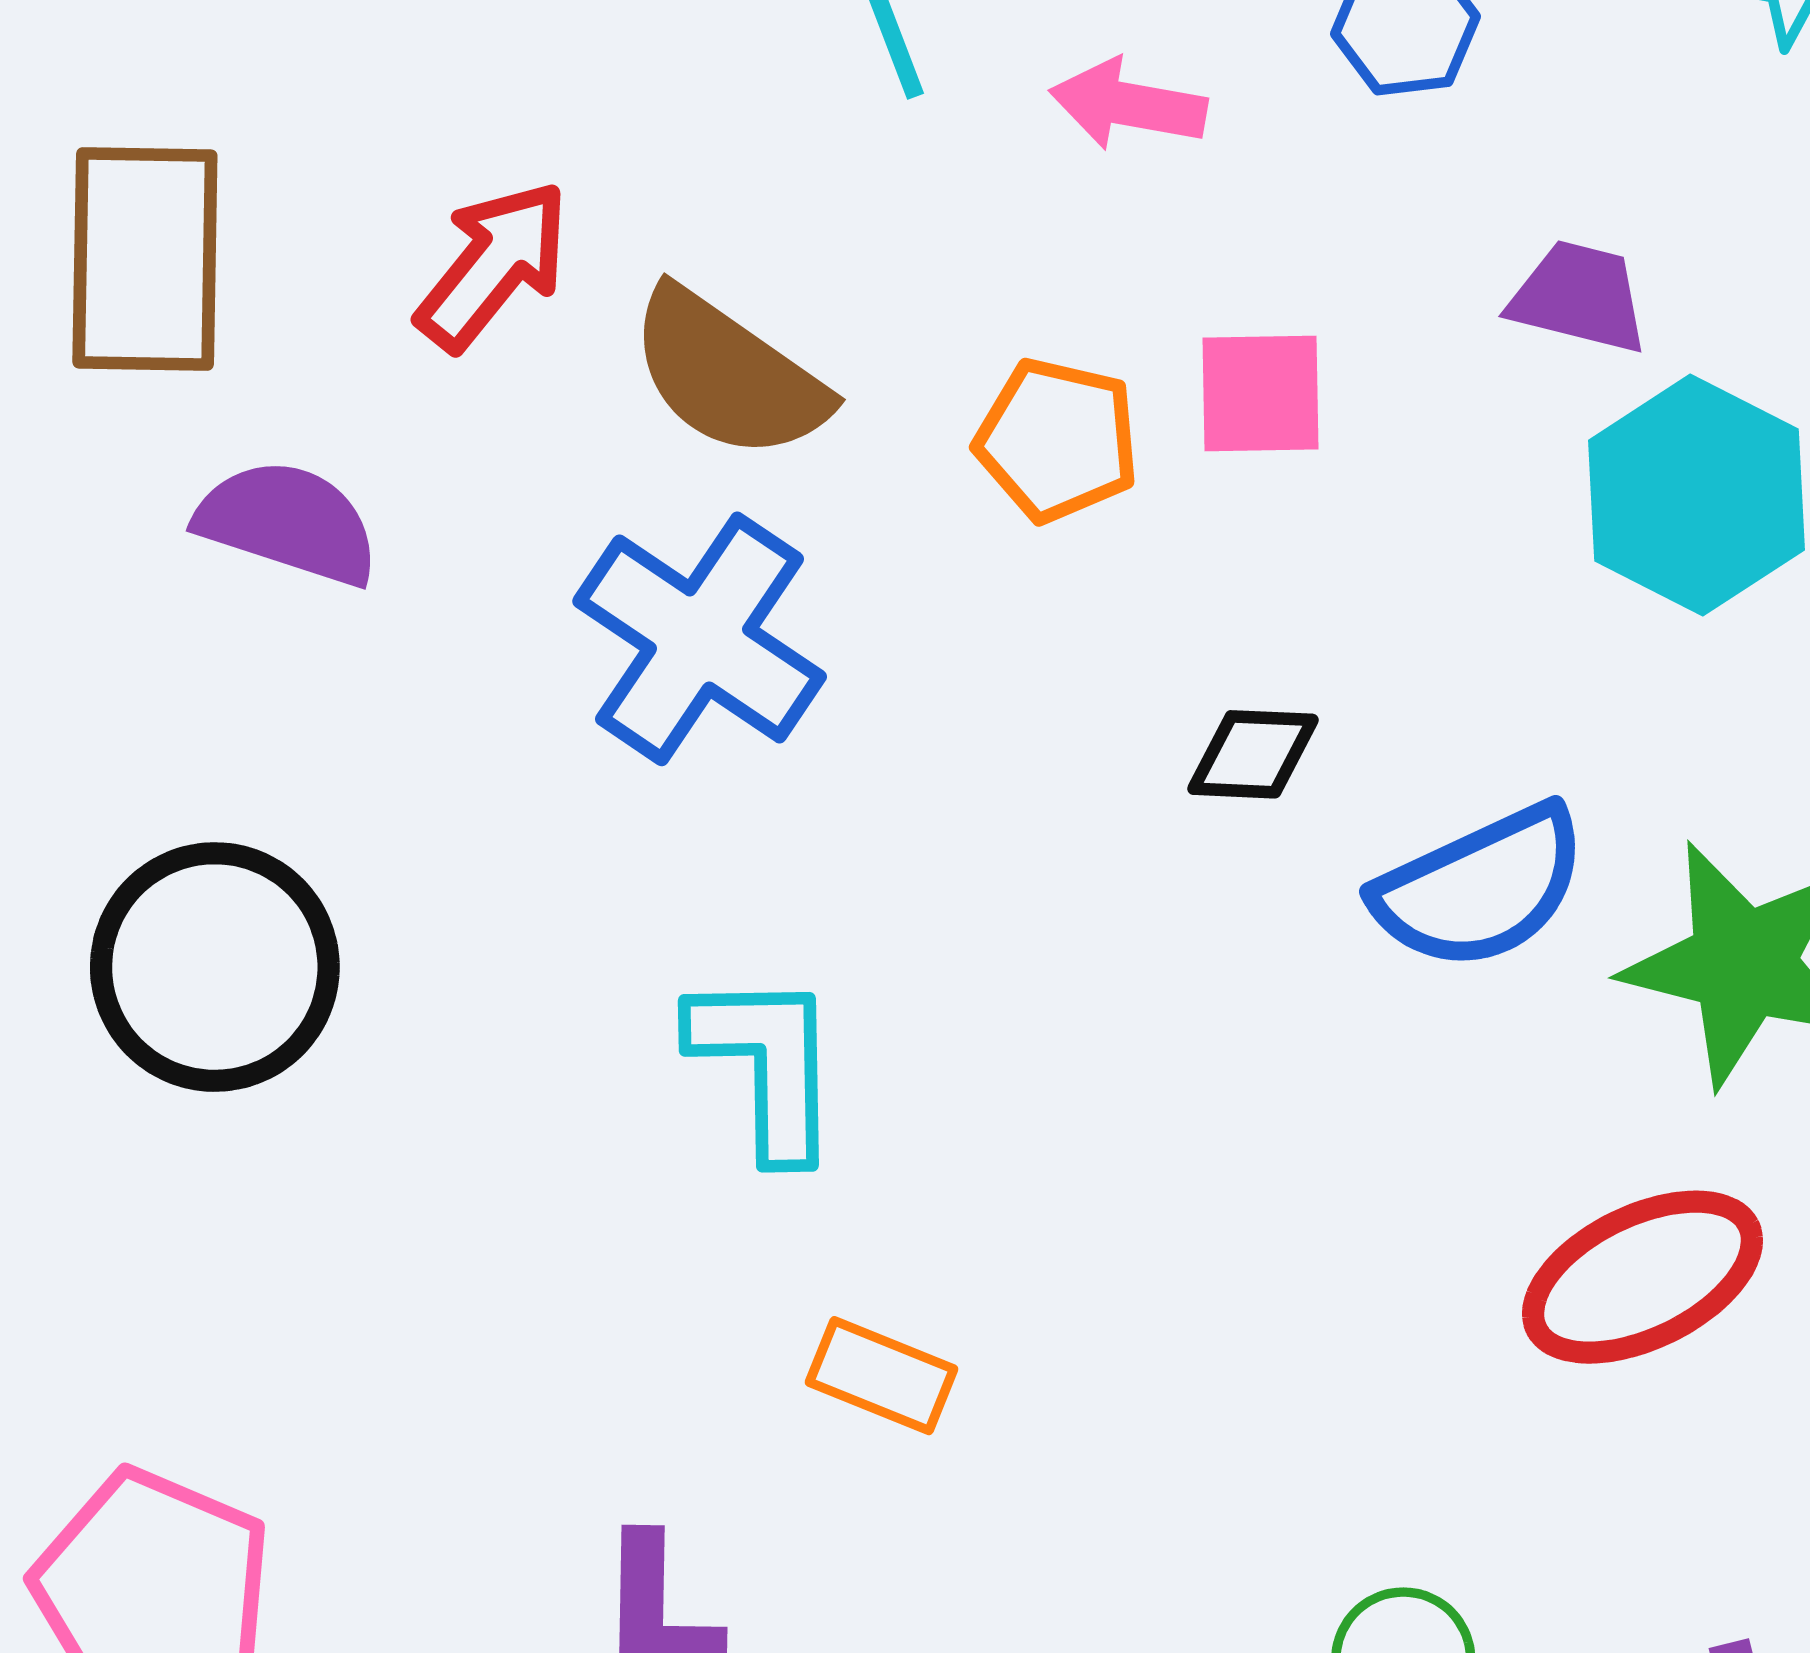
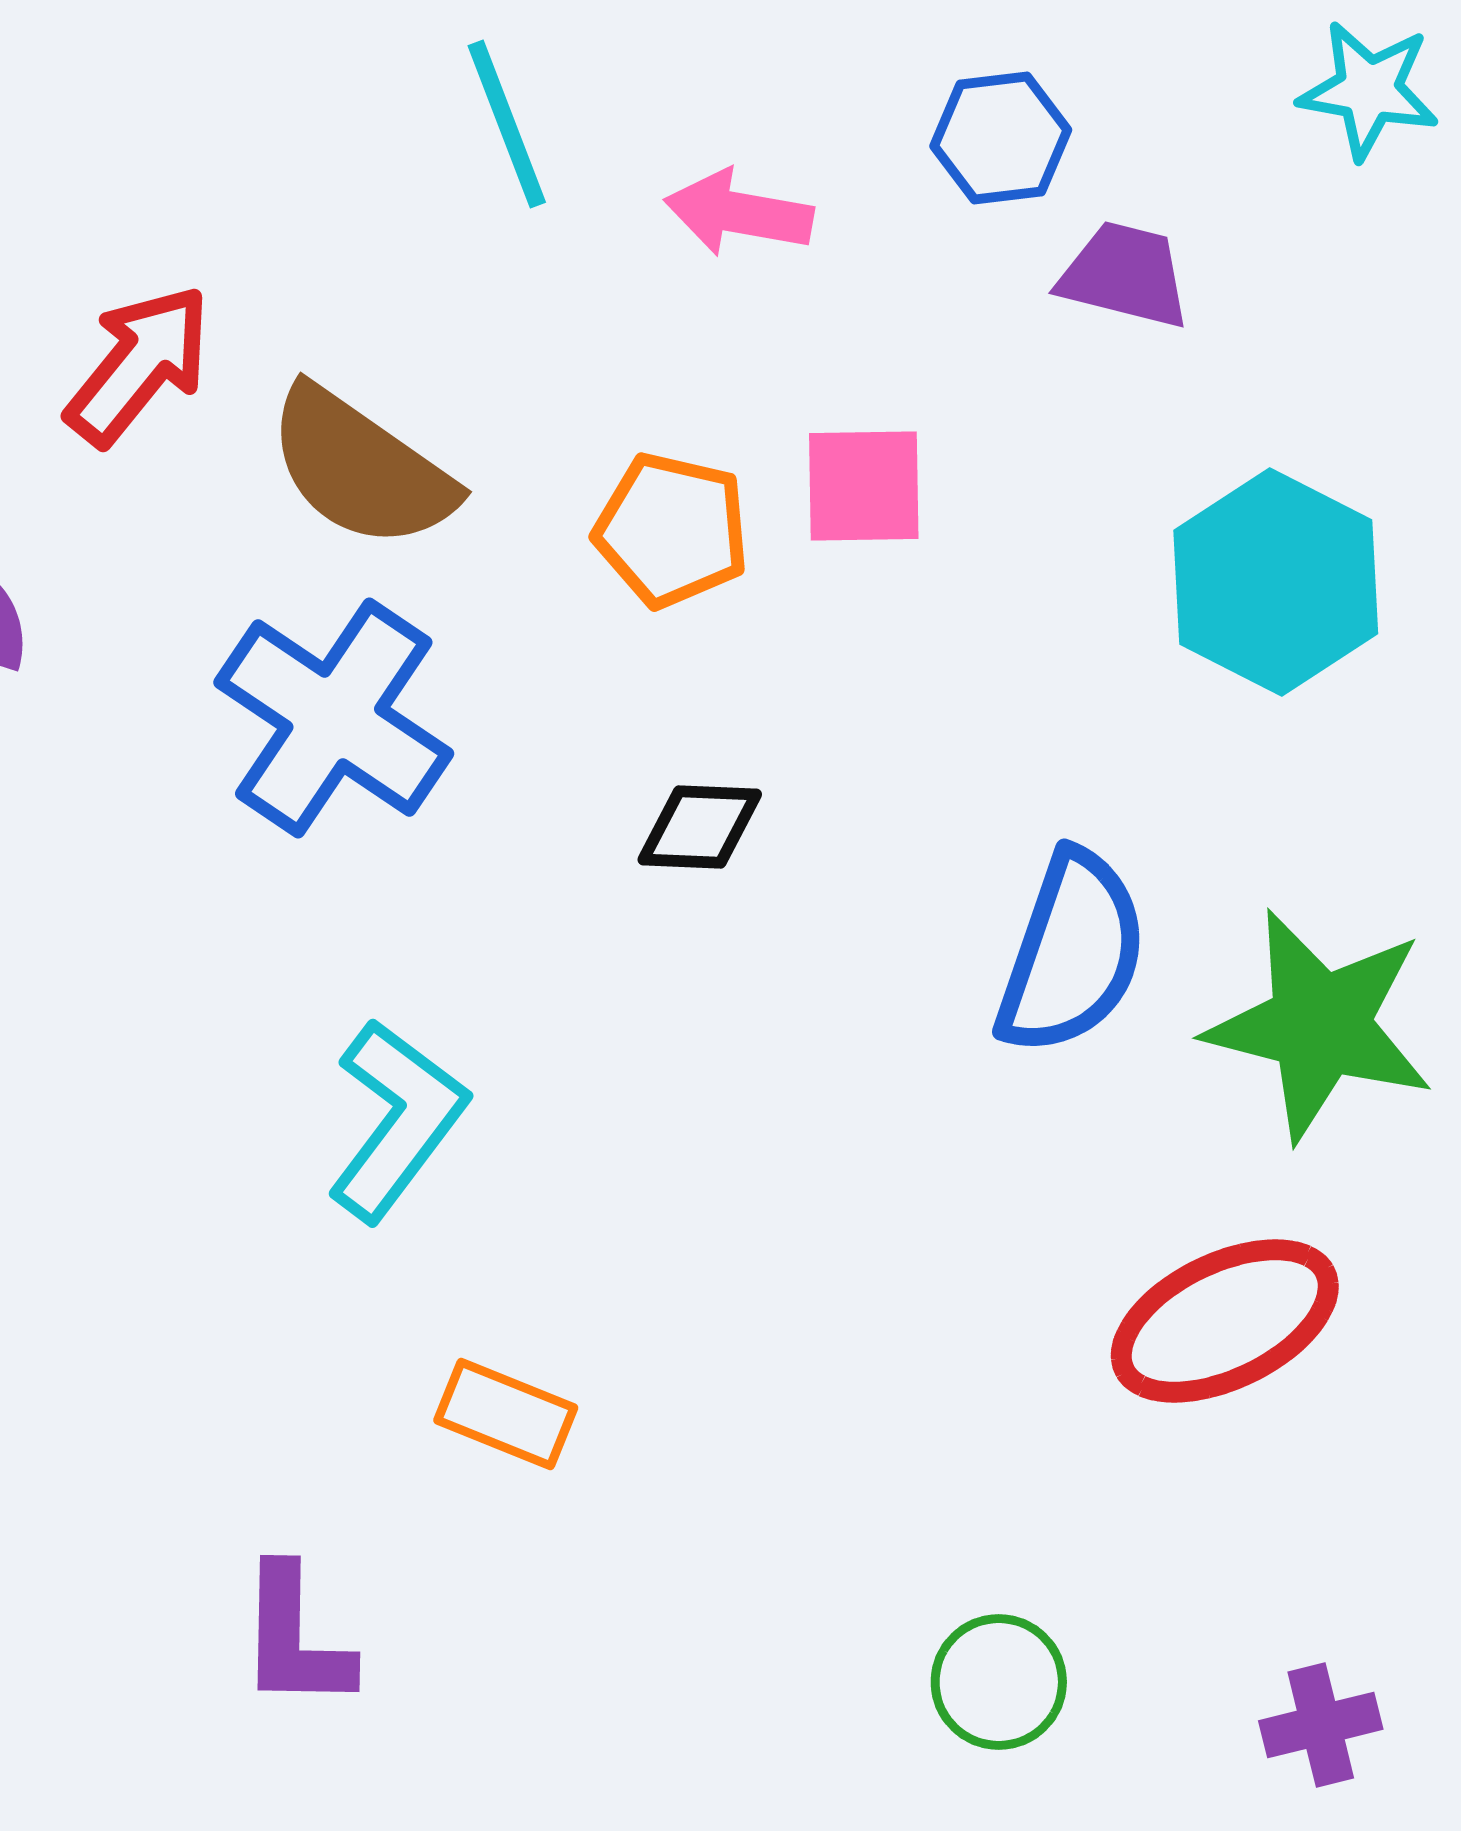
purple trapezoid: (1579, 297) -> (1125, 275), moved
black diamond: (1253, 754) -> (700, 827), moved
blue semicircle: (1481, 888) -> (1072, 953), turned -46
cyan L-shape: (766, 1064) -> (397, 1120), turned 38

